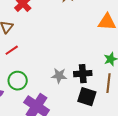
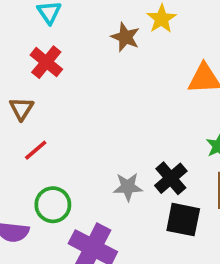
black cross: (83, 74) -> (171, 178), turned -30

